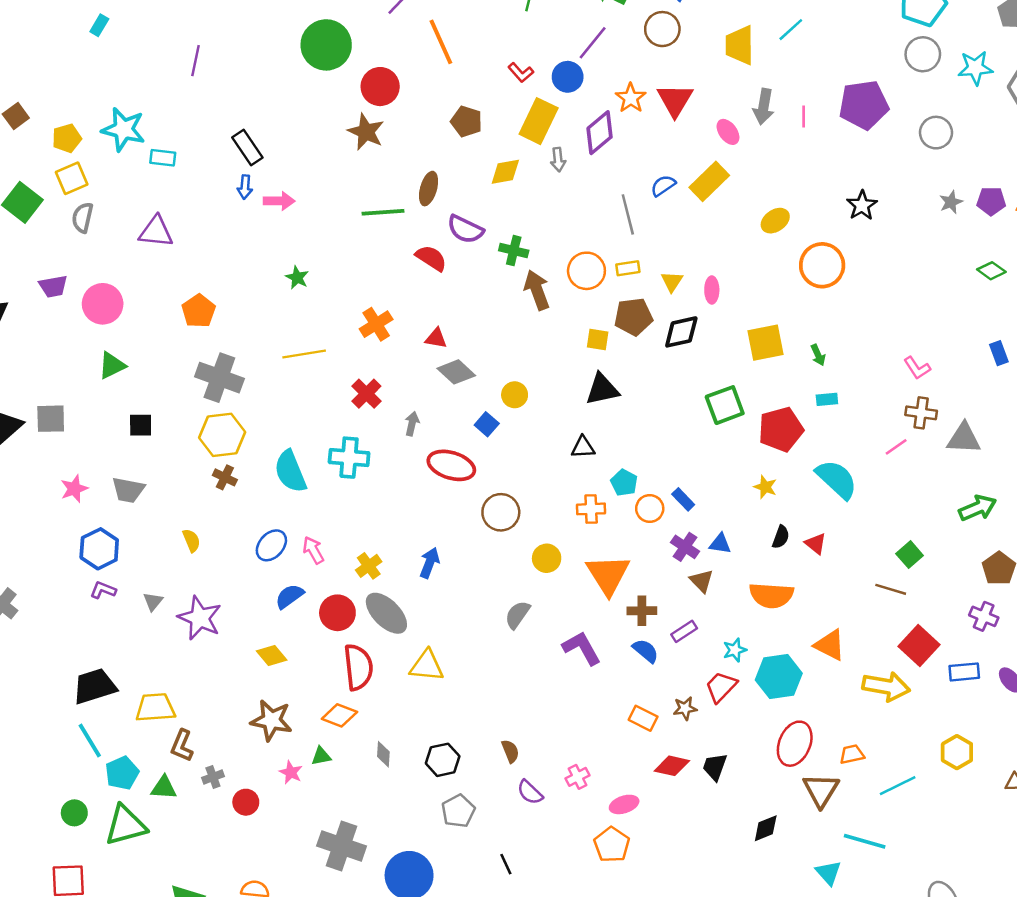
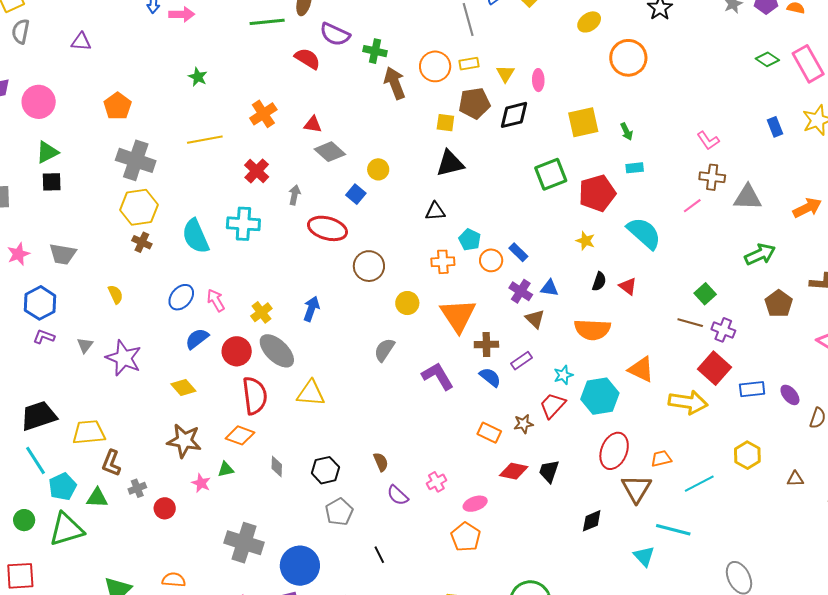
purple triangle: (156, 232) -> (81, 42), size x0.7
black square: (141, 425) -> (52, 182), moved
purple cross: (984, 616) -> (723, 330), moved

